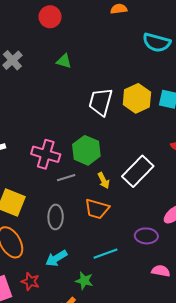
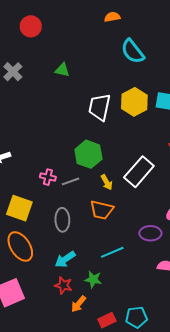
red circle: (50, 17) -> (31, 26), moved
cyan semicircle: (157, 42) -> (133, 51), moved, turned 40
pink cross: (46, 154) -> (48, 177), moved, size x0.6
red star: (30, 281) -> (63, 285), moved

